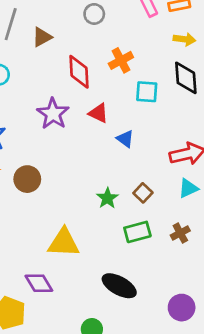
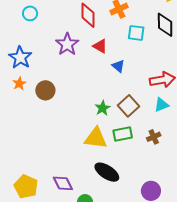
brown square: (143, 193) -> (128, 106), size x1.5
yellow triangle: (64, 243) -> (96, 138), moved
purple diamond: (39, 283) -> (63, 183), moved

